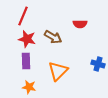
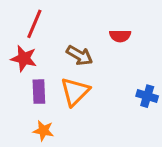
red star: (27, 39) -> (24, 58), moved
orange triangle: (58, 71) -> (75, 92), moved

